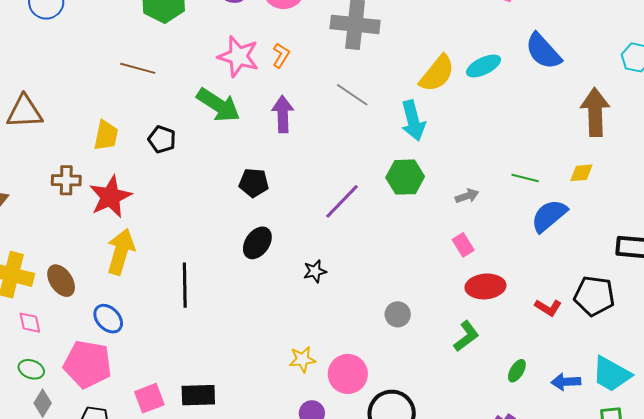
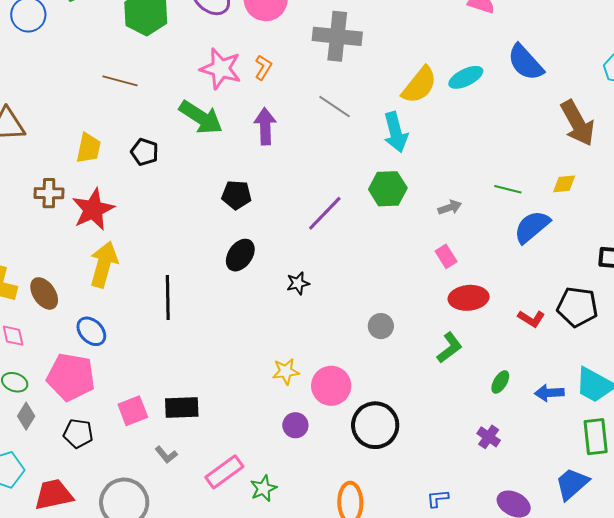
brown arrow: (595, 112) -> (578, 123), turned 153

